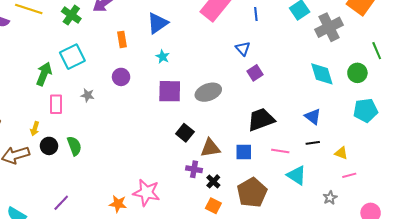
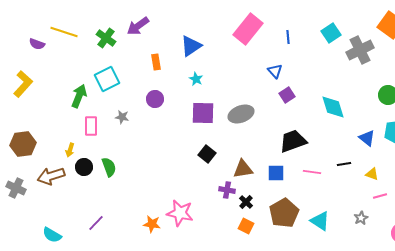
cyan diamond: (322, 74) -> (333, 107), moved
blue triangle: (313, 117) -> (367, 138), moved
black square: (185, 133) -> (207, 154), moved
cyan triangle: (297, 175) -> (320, 221), moved

